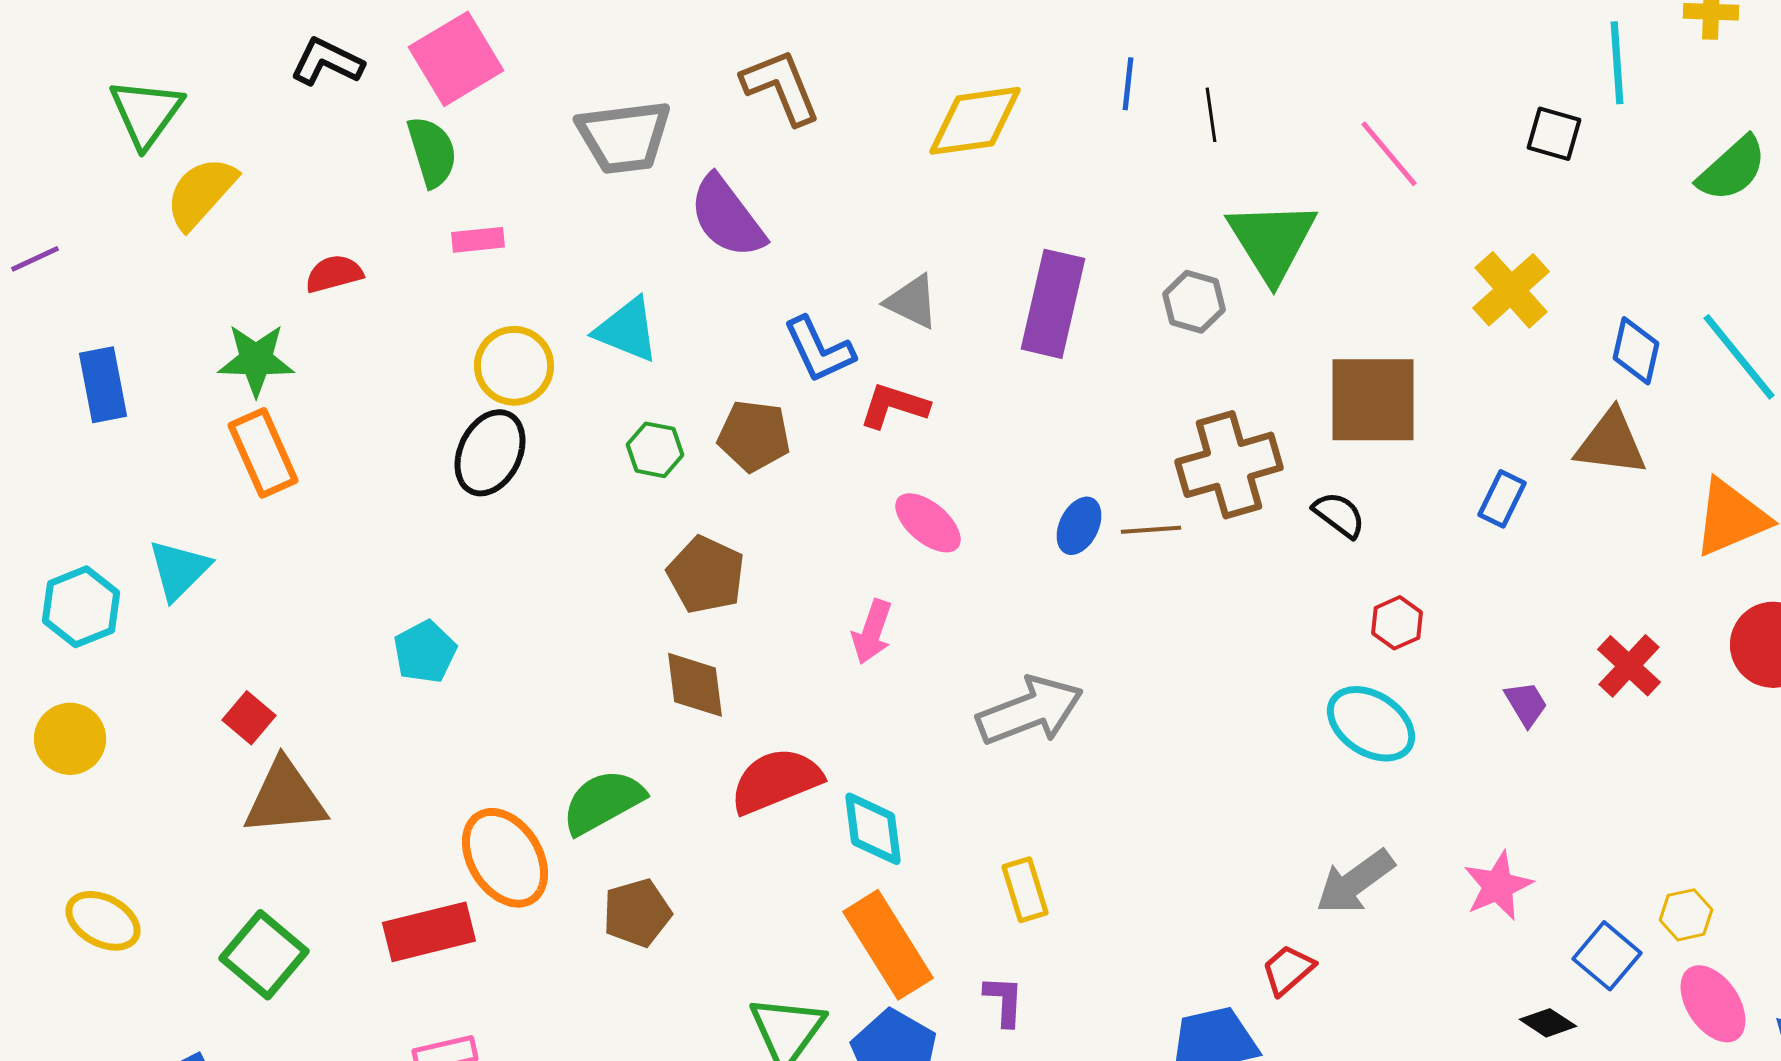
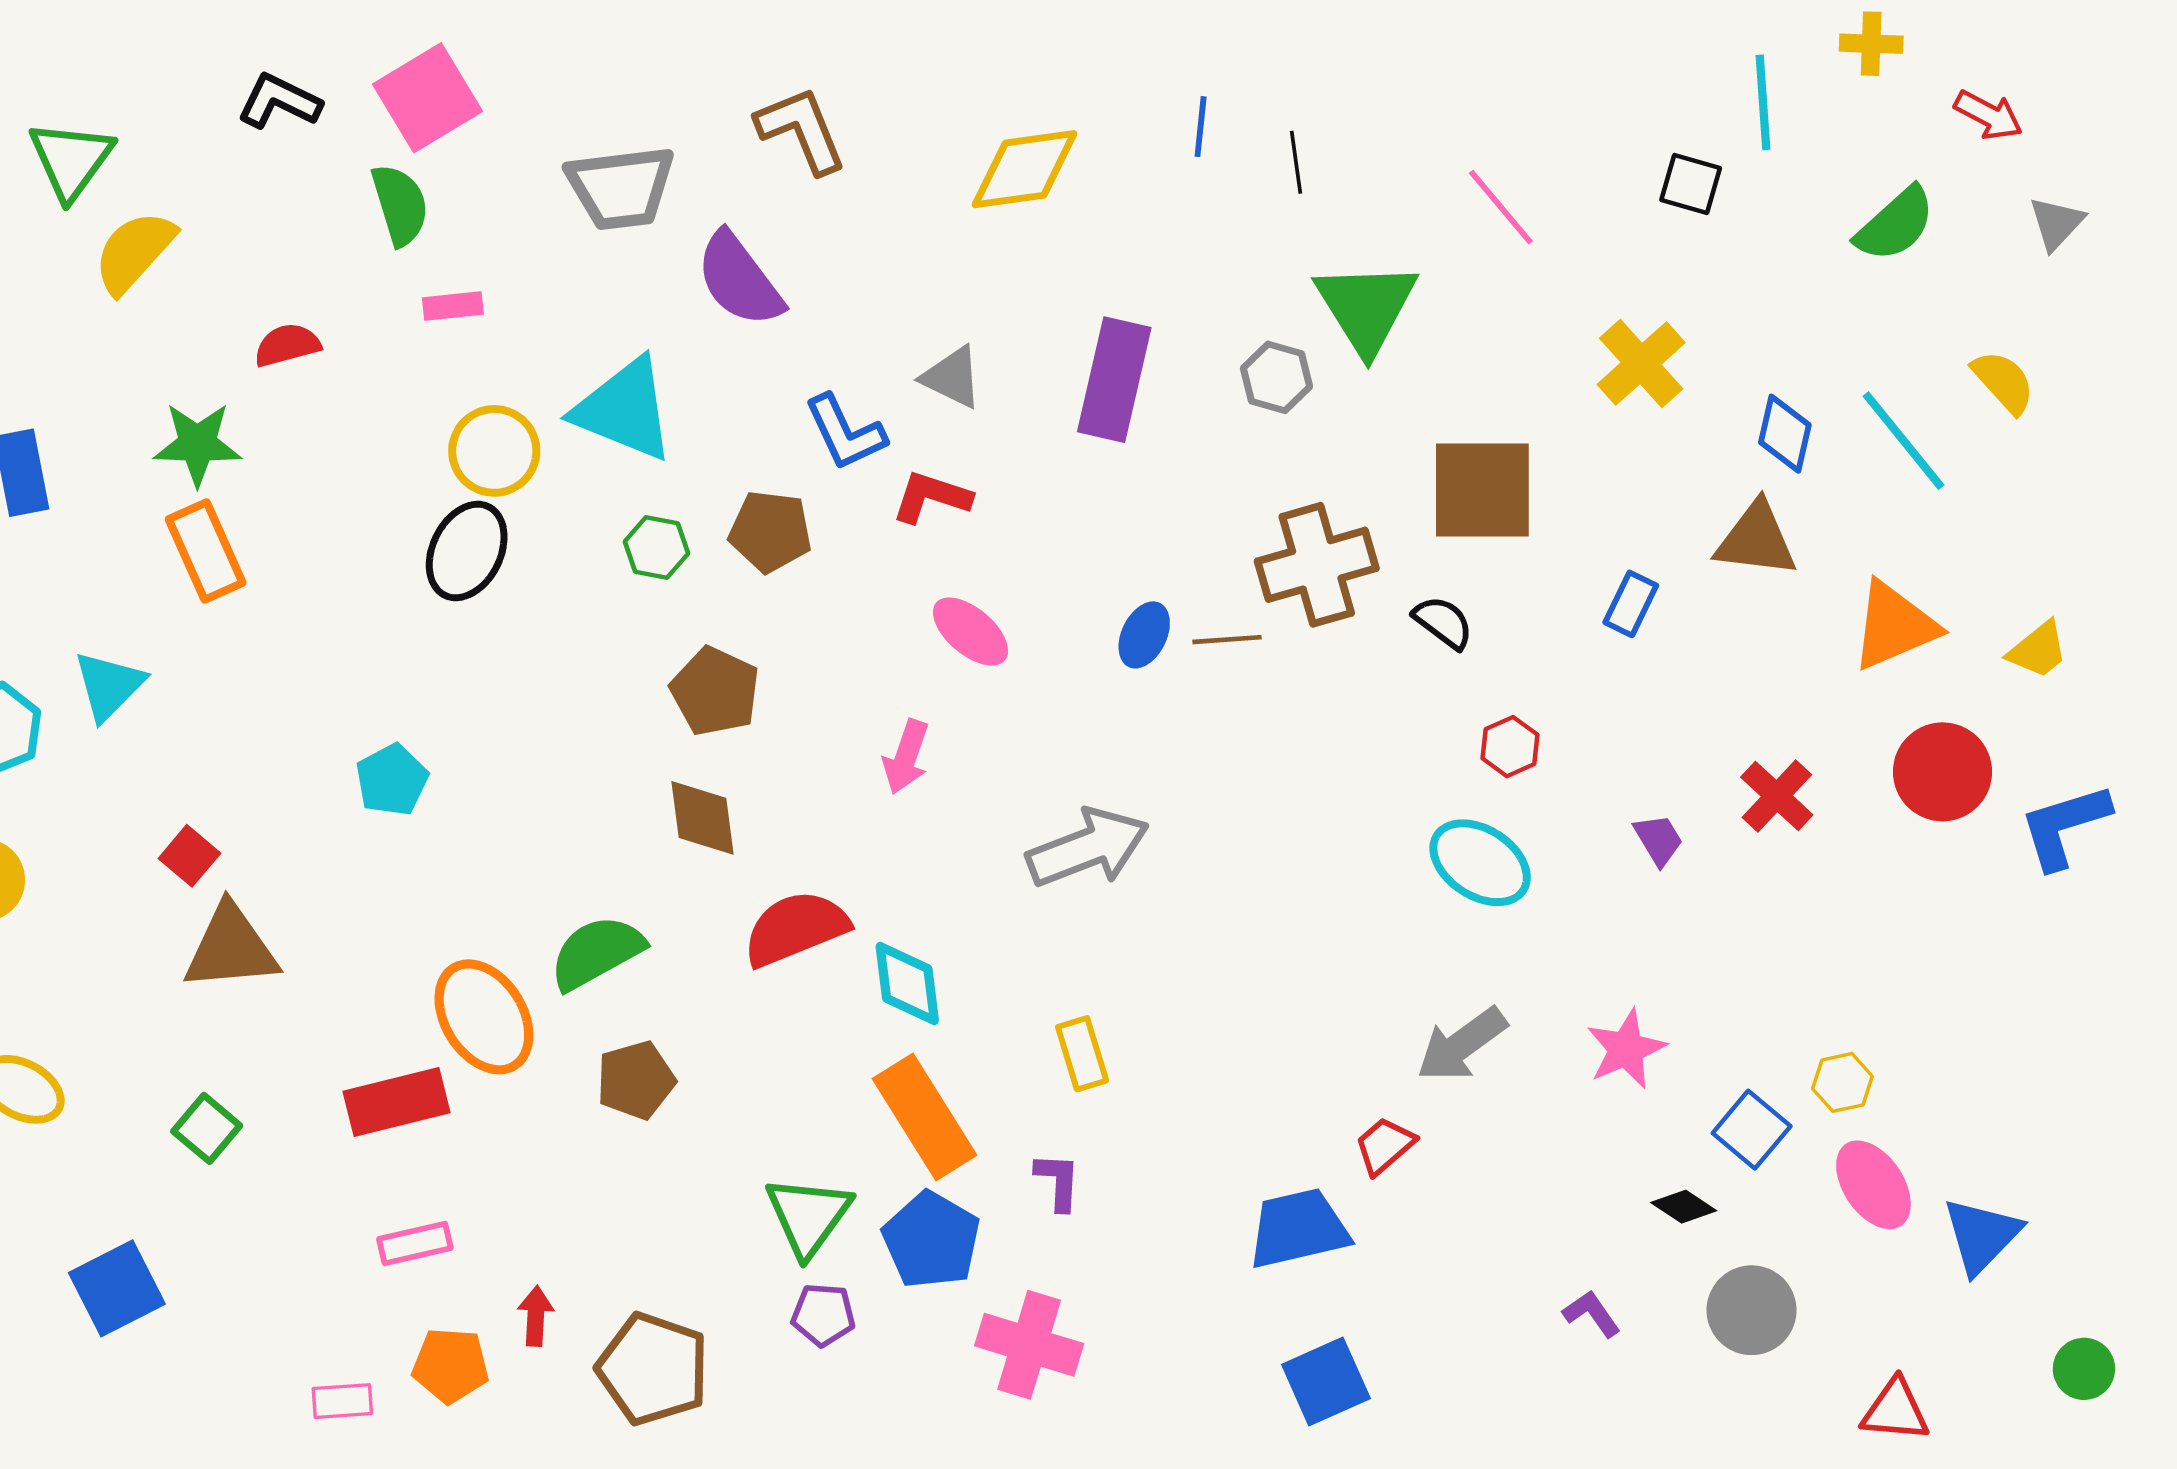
cyan triangle: (627, 330) -> (624, 410), size x1.4
green square: (264, 955) -> (207, 1128), size x0.7

